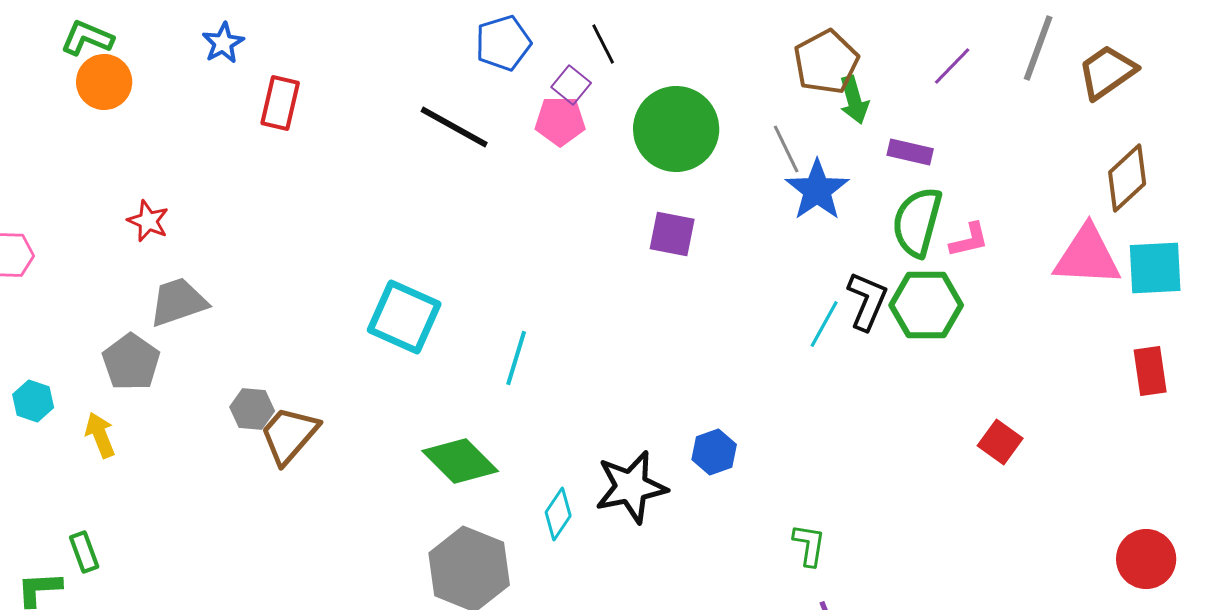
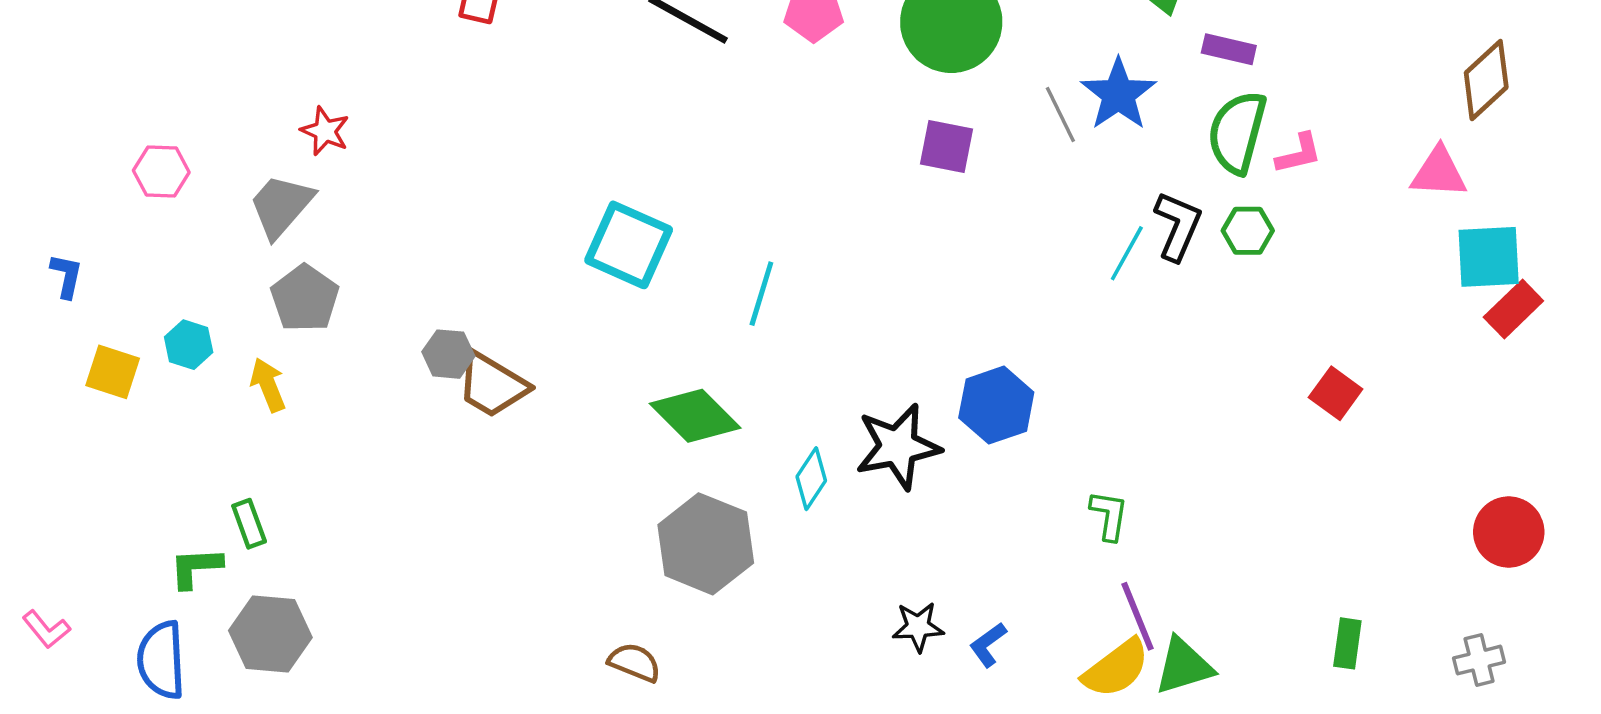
gray line: (786, 149) -> (1060, 114), moved
pink triangle: (1087, 256) -> (1439, 173), size x0.7
cyan square: (1155, 268) -> (1489, 257), moved
gray trapezoid: (178, 302) -> (281, 206), moved, turned -30
green hexagon: (926, 305) -> (1248, 231), size x0.6
red rectangle: (1150, 371) -> (1513, 309), turned 54
brown trapezoid: (289, 435) -> (492, 385), turned -100
blue hexagon: (714, 452) -> (996, 405), size x1.4

